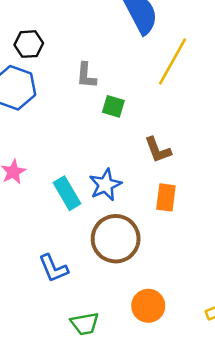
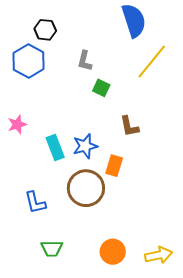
orange rectangle: (166, 197) -> (114, 166), moved
orange circle: (148, 306) -> (113, 252), moved

